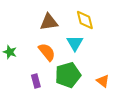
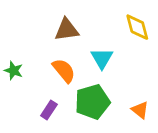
yellow diamond: (85, 20) -> (137, 27), moved
purple rectangle: (36, 81) -> (49, 110), turned 48

